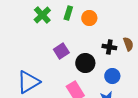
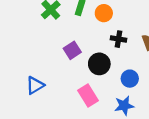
black cross: (109, 47) -> (118, 39), moved
blue triangle: (28, 82) -> (35, 85), size x0.7

